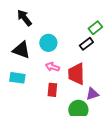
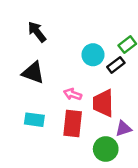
cyan circle: (48, 43) -> (93, 55), moved
cyan rectangle: (17, 78) -> (34, 120), moved
red rectangle: (52, 90) -> (73, 124), size x1.5

